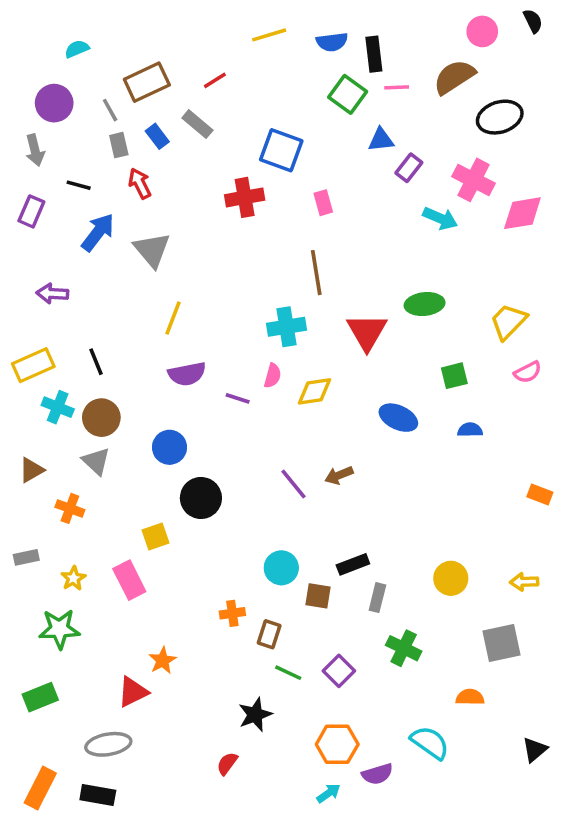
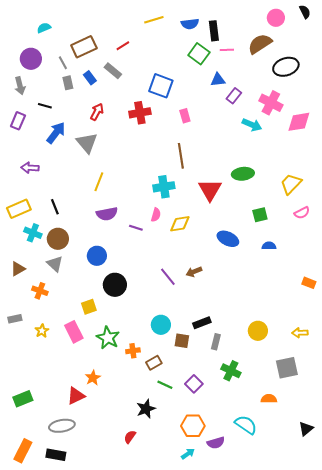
red arrow: (140, 183) -> (97, 112), moved, turned 54
green star: (59, 629) -> (108, 338), moved, turned 30
brown rectangle: (269, 634) -> (154, 363), turned 42

